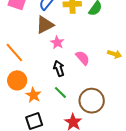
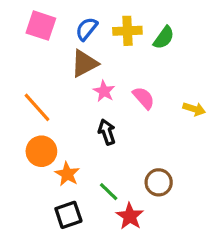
pink semicircle: (83, 58) -> (144, 98), moved
green line: (60, 92) -> (109, 192), moved
brown circle: (92, 101) -> (159, 182), size x0.7

